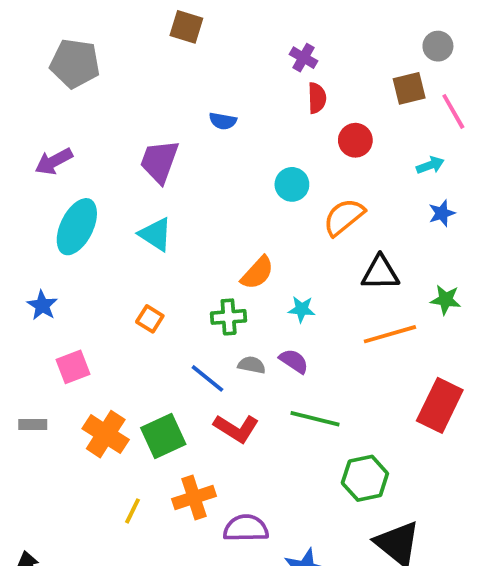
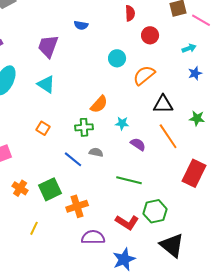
pink line: (453, 111) -> (201, 20), turned -30
orange line: (390, 334) -> (168, 136), turned 72
purple semicircle: (294, 361) -> (138, 144), moved
red L-shape: (236, 428) -> (127, 222), moved
orange cross: (106, 434) -> (20, 188), size x0.7
orange cross: (194, 497) -> (77, 206), moved

